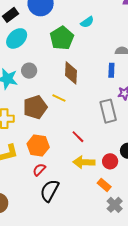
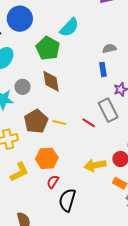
cyan semicircle: (87, 22) -> (69, 27), size x1.5
brown diamond: (71, 73) -> (51, 81), moved
yellow line: (59, 98) -> (59, 122), moved
red line: (78, 137) -> (89, 123), moved

